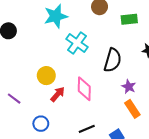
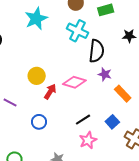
cyan cross: (77, 43) -> (77, 31), moved
purple star: (129, 87) -> (105, 74), moved
pink diamond: (84, 89) -> (74, 82), turned -65

